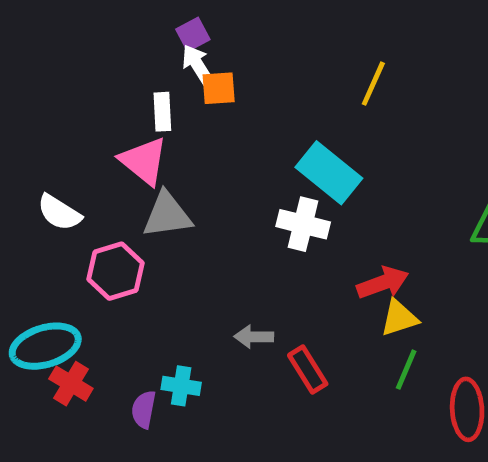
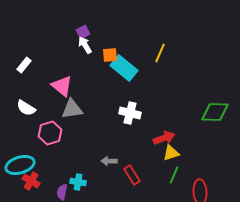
orange square: (219, 88) -> (110, 55), moved
white rectangle: (162, 112) -> (24, 65), moved, turned 42
cyan rectangle: (329, 173) -> (124, 68), moved

